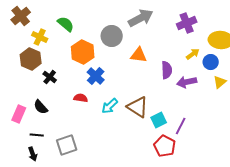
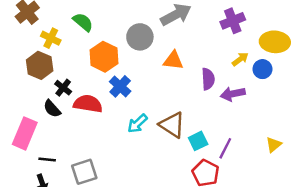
yellow triangle: (220, 82) -> (274, 145), moved
red semicircle: (81, 98) -> (88, 104), moved, size x1.6
black semicircle: (41, 107) -> (52, 109), moved
pink rectangle: (19, 114) -> (25, 133), size x1.4

